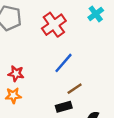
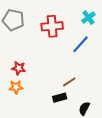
red cross: (54, 25) -> (52, 26), turned 30
blue line: (64, 63) -> (81, 44), moved

